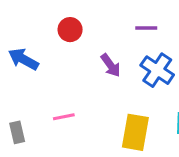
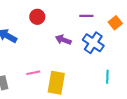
purple arrow: (111, 65) -> (63, 40), turned 147
yellow rectangle: (135, 132) -> (56, 83), moved

